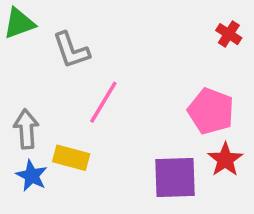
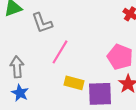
yellow rectangle: (71, 158) -> (74, 83), moved

